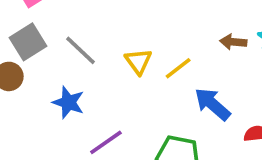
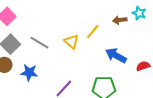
yellow line: (178, 68) -> (93, 32), moved
blue star: (68, 102) -> (29, 73), moved

